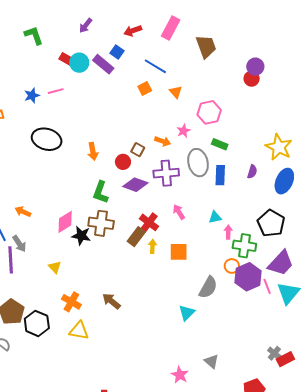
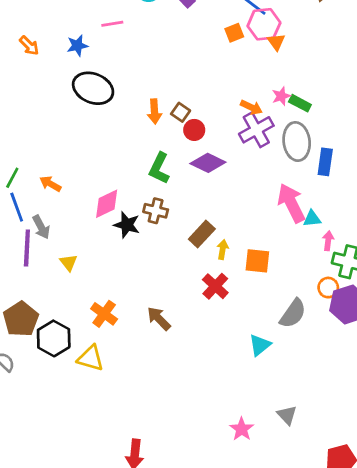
blue star: (32, 95) -> (77, 46), moved
pink hexagon: (209, 112) -> (264, 24), moved
green rectangle: (220, 144) -> (300, 103), moved
brown square: (138, 150) -> (181, 112), moved
purple cross: (166, 173) -> (256, 130), moved, turned -30
pink arrow: (179, 212) -> (291, 203), moved, size x1.8
red cross: (149, 222) -> (215, 286), moved
brown cross: (101, 223) -> (156, 211), size x0.7
yellow triangle: (55, 267) -> (68, 263), moved
yellow triangle: (79, 331) -> (91, 358), moved

